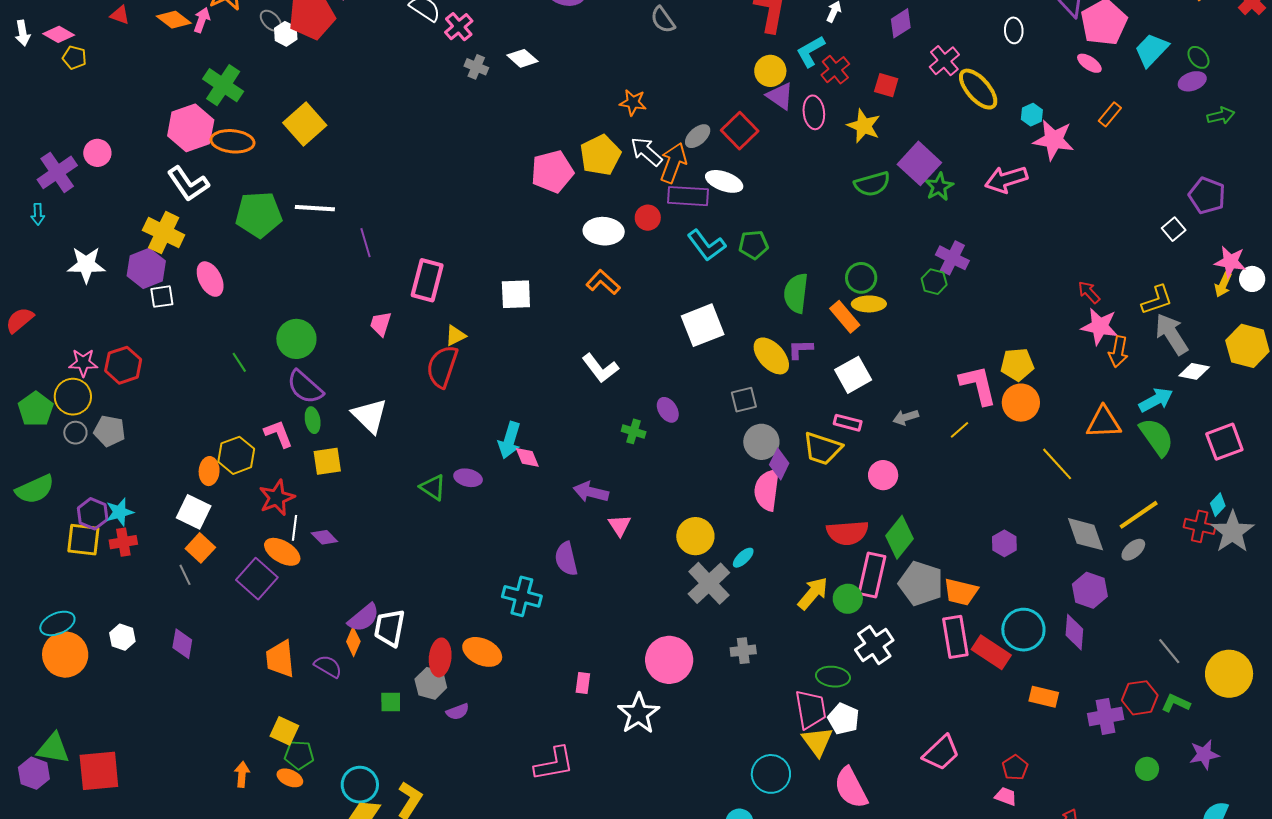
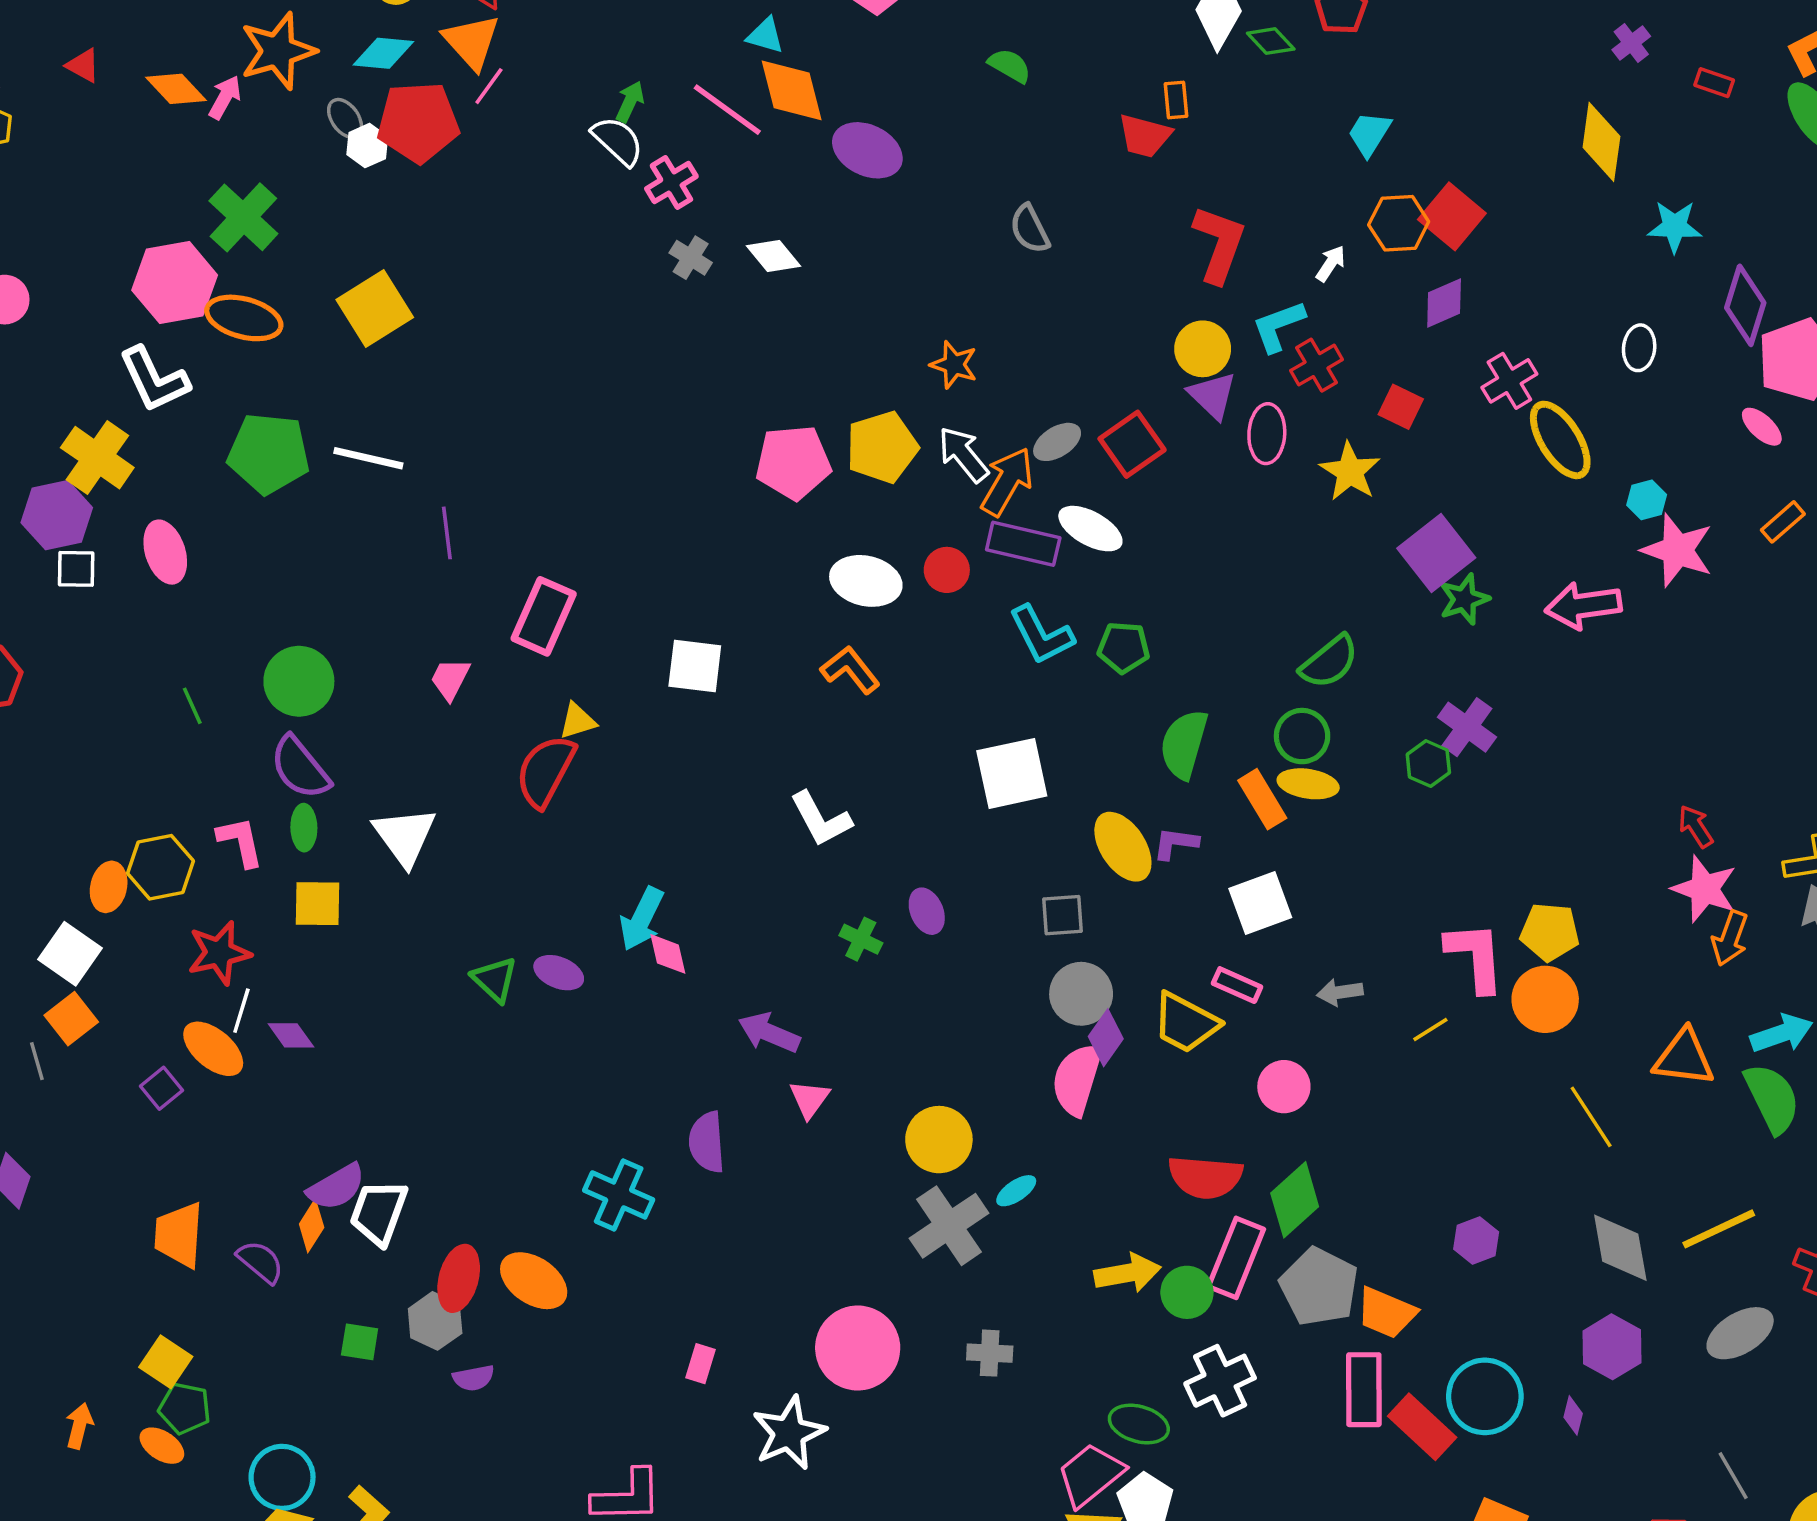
green semicircle: (872, 184) -> (1329, 662), moved, turned -33
gray ellipse: (1133, 550) -> (1740, 1333), moved, size x1.5
purple square: (257, 579) -> (161, 1088), size x0.6
yellow arrow: (813, 593) -> (1128, 1273), turned 30
purple diamond: (1074, 632) -> (1573, 1415), size x0.6
pink trapezoid: (811, 709) -> (1090, 1475), turned -129

